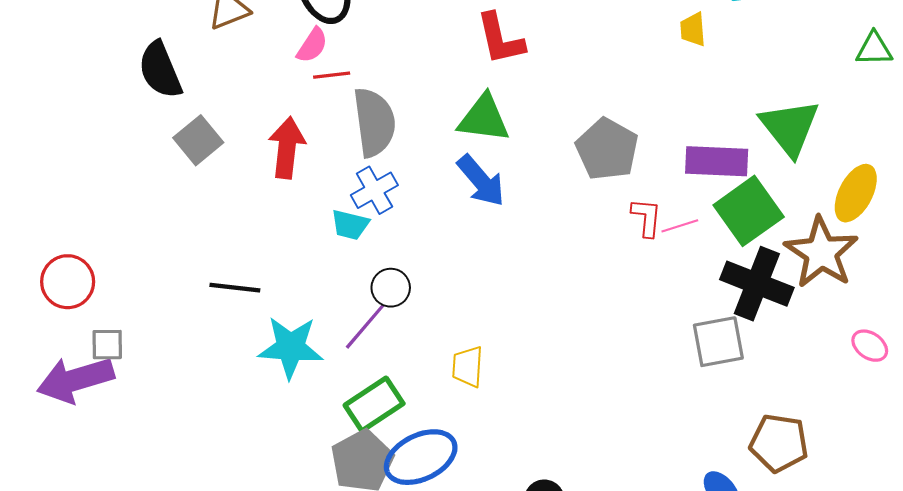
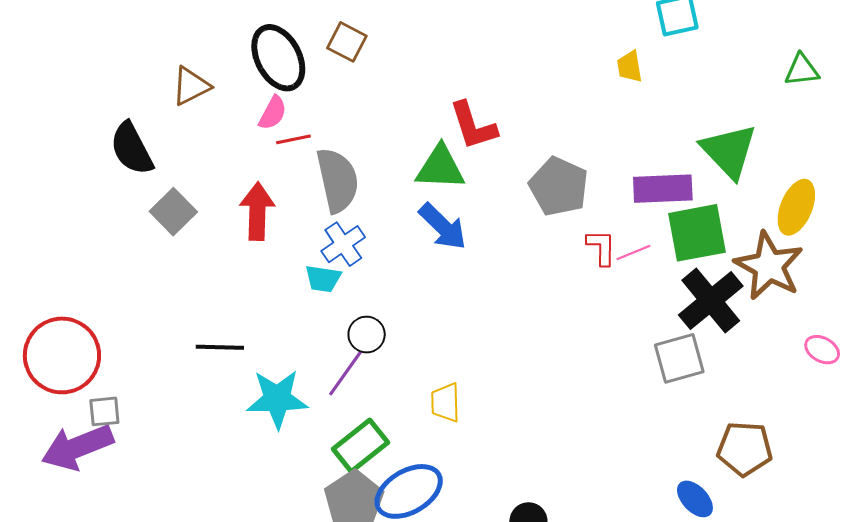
red L-shape: (500, 39) -> (473, 126), moved
green square: (749, 211) -> (697, 233), turned 30
red circle: (68, 282) -> (62, 355), size x1.5
black cross: (757, 284) -> (711, 300), turned 34

